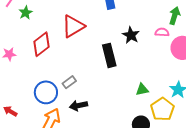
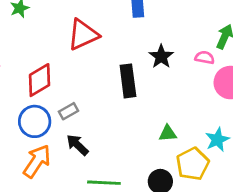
red diamond: (42, 44) -> (40, 80), moved
black arrow: (79, 105) -> (77, 145), turned 48

